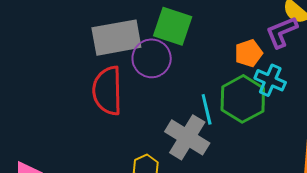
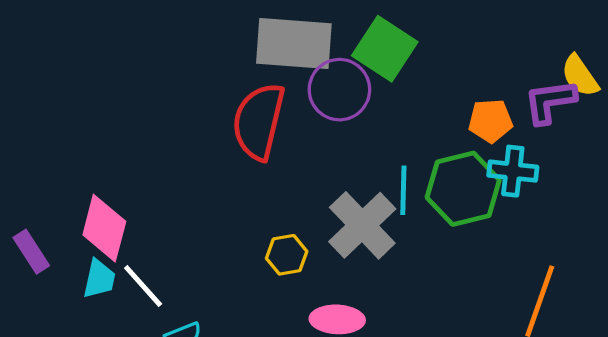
cyan cross: (270, 80) -> (513, 171), turned -32

